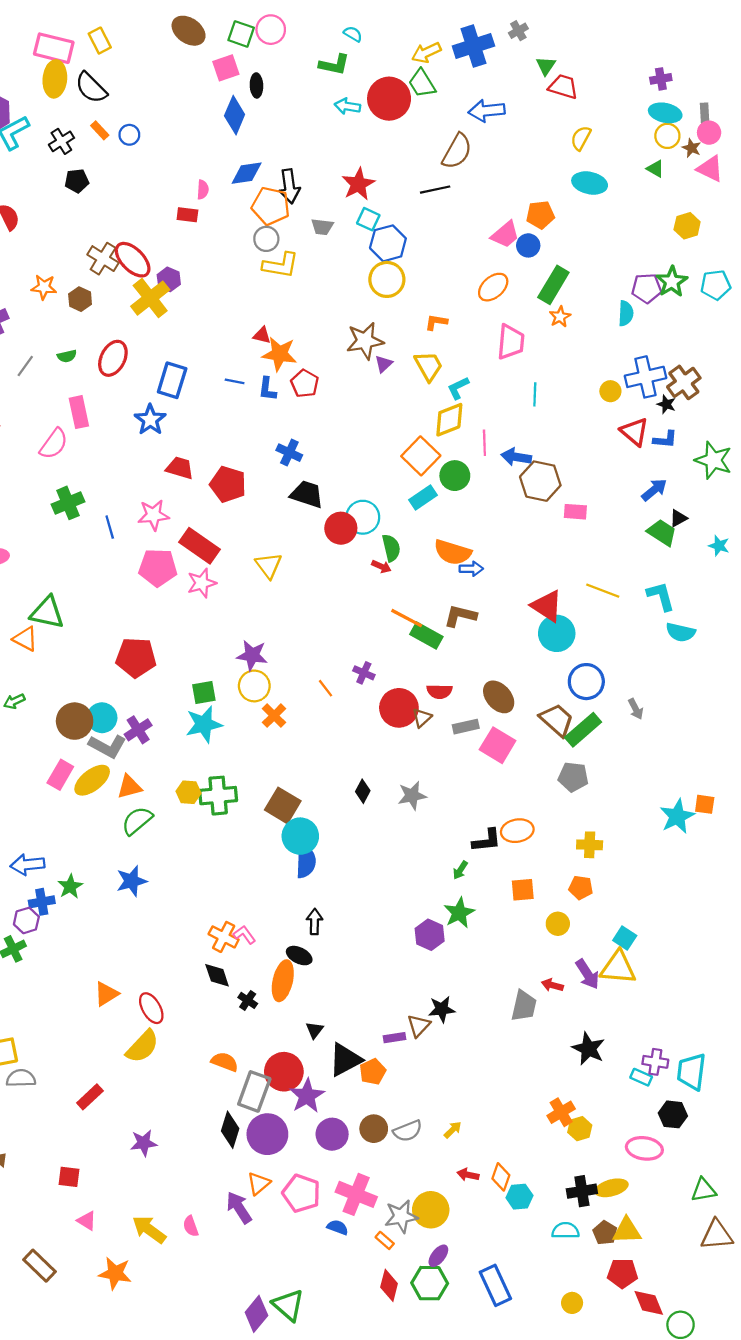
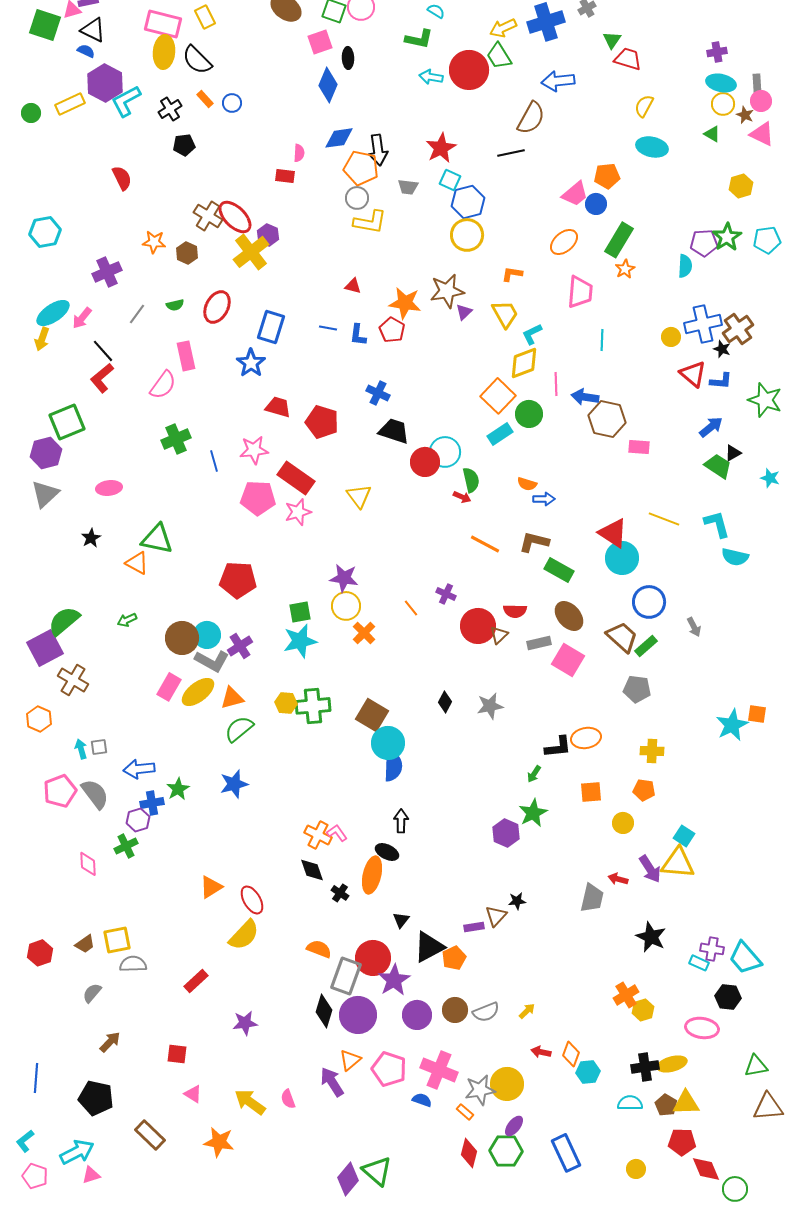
orange star: (279, 354) -> (405, 303), moved
orange semicircle: (453, 552) -> (527, 484), size x0.6
green rectangle: (426, 636) -> (559, 570), moved
green rectangle: (583, 730) -> (646, 646), size x0.7
black star: (442, 1009) -> (517, 901), size x0.7
cyan trapezoid: (692, 1072) -> (745, 958), turned -48

